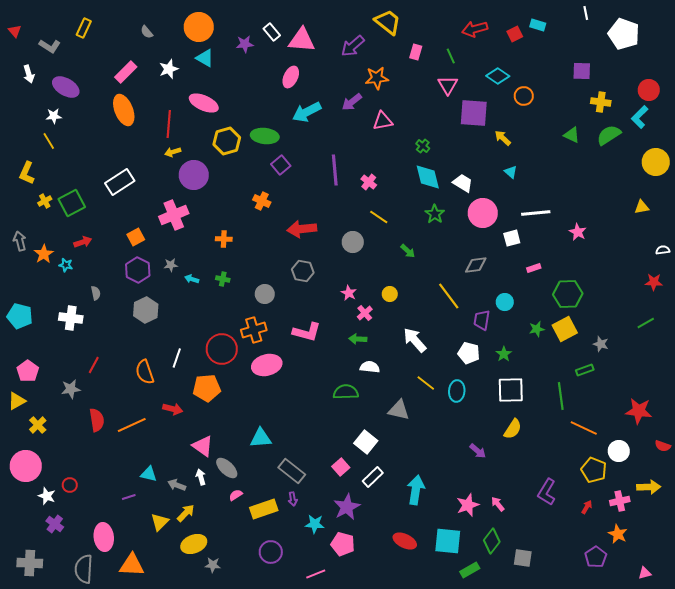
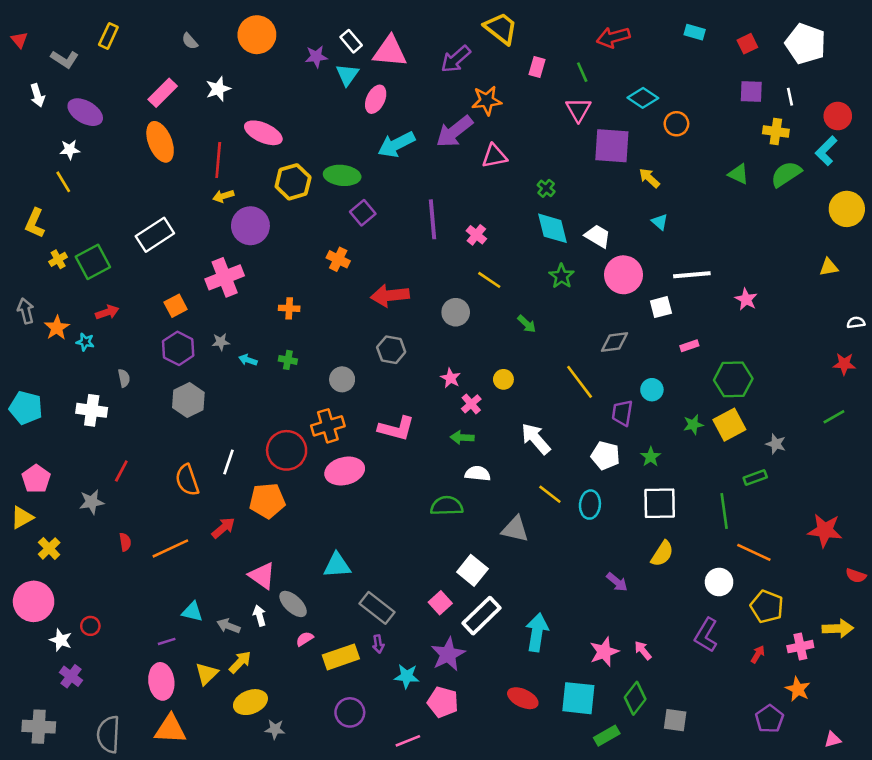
white line: (586, 13) -> (790, 97), moved
red square: (515, 34) -> (747, 44), moved
cyan triangle: (205, 58) -> (347, 75), moved, turned 36
purple arrow: (352, 102) -> (454, 132), size x1.4
red arrow: (173, 409) -> (223, 528), turned -54
red semicircle: (97, 420) -> (125, 542), size x0.6
white circle: (619, 451) -> (719, 582), moved
white rectangle: (373, 477) -> (482, 616), size x1.4
pink ellipse: (104, 537) -> (161, 681), moved

